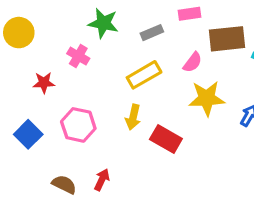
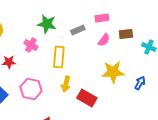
brown rectangle: (227, 39) -> (126, 34), size x0.6
pink semicircle: (193, 62) -> (104, 40), moved
yellow rectangle: (144, 75) -> (59, 57), moved, turned -55

